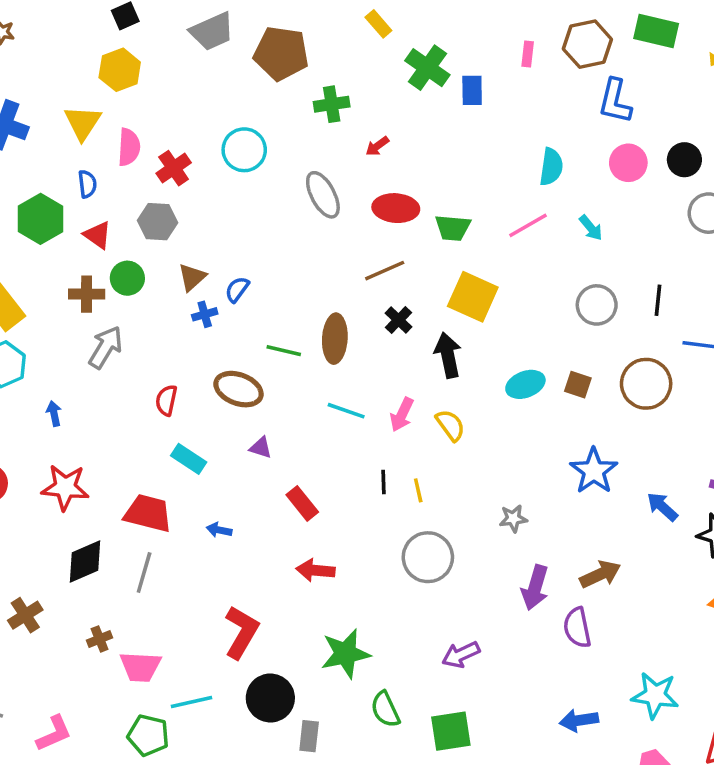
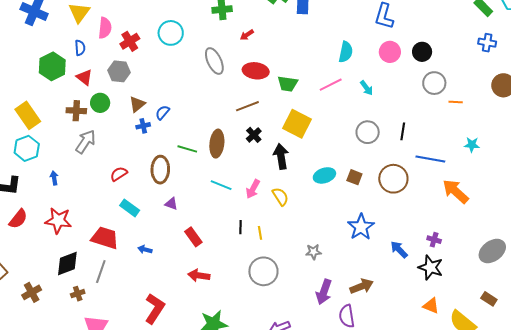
brown ellipse: (239, 389) -> (160, 170), turned 68
red semicircle: (166, 400) -> (119, 174), turned 42
brown cross: (100, 639) -> (78, 294), moved

